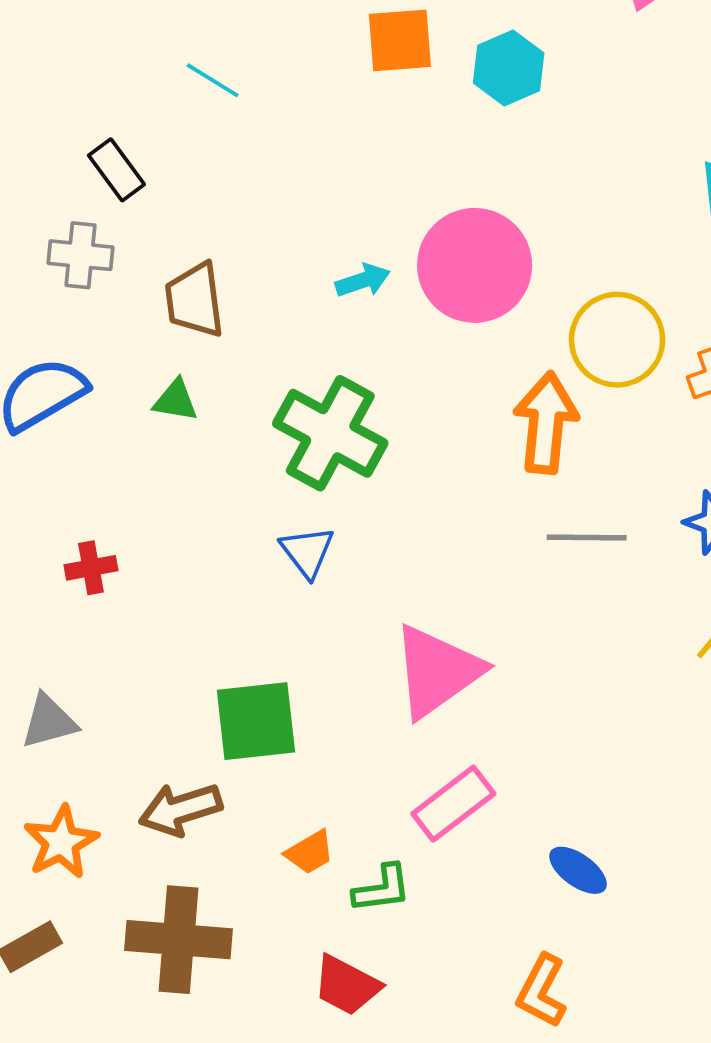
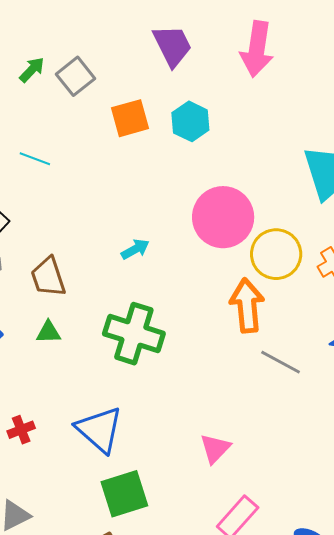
pink circle: (475, 265) -> (223, 217), moved
gray line: (587, 538) -> (281, 362), turned 39
blue triangle: (307, 552) -> (99, 430), moved, size x1.6
pink triangle: (437, 671) -> (215, 448), size x0.6

